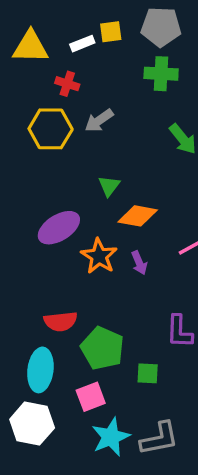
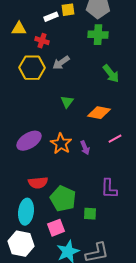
yellow triangle: (30, 47) -> (19, 29), moved, size x0.7
orange diamond: (138, 216) -> (99, 113), moved
purple ellipse: (59, 228) -> (29, 141), moved

